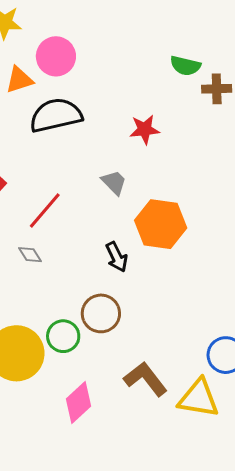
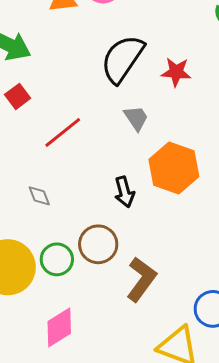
black semicircle: (56, 115) -> (122, 59), moved, turned -54
gray diamond: (30, 255) -> (39, 196), moved
brown L-shape: (146, 379) -> (141, 279), moved, turned 63

